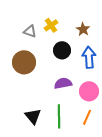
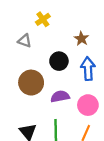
yellow cross: (51, 25) -> (43, 19), moved
brown circle: (24, 62) -> (31, 83), moved

